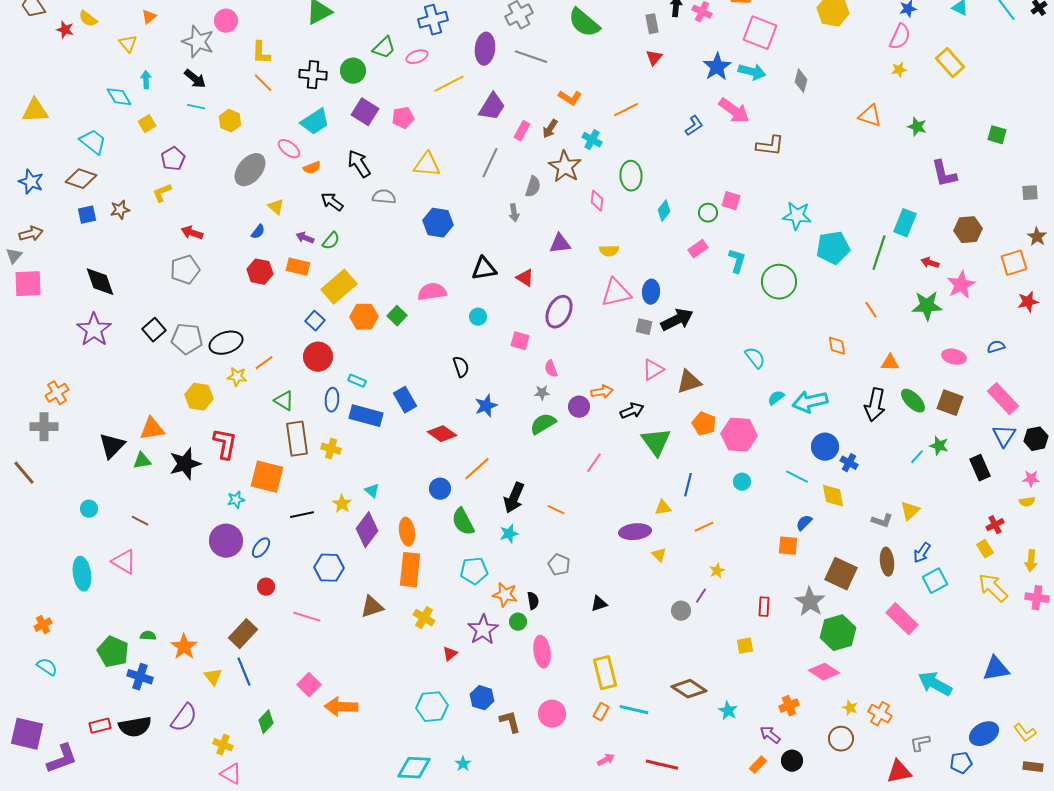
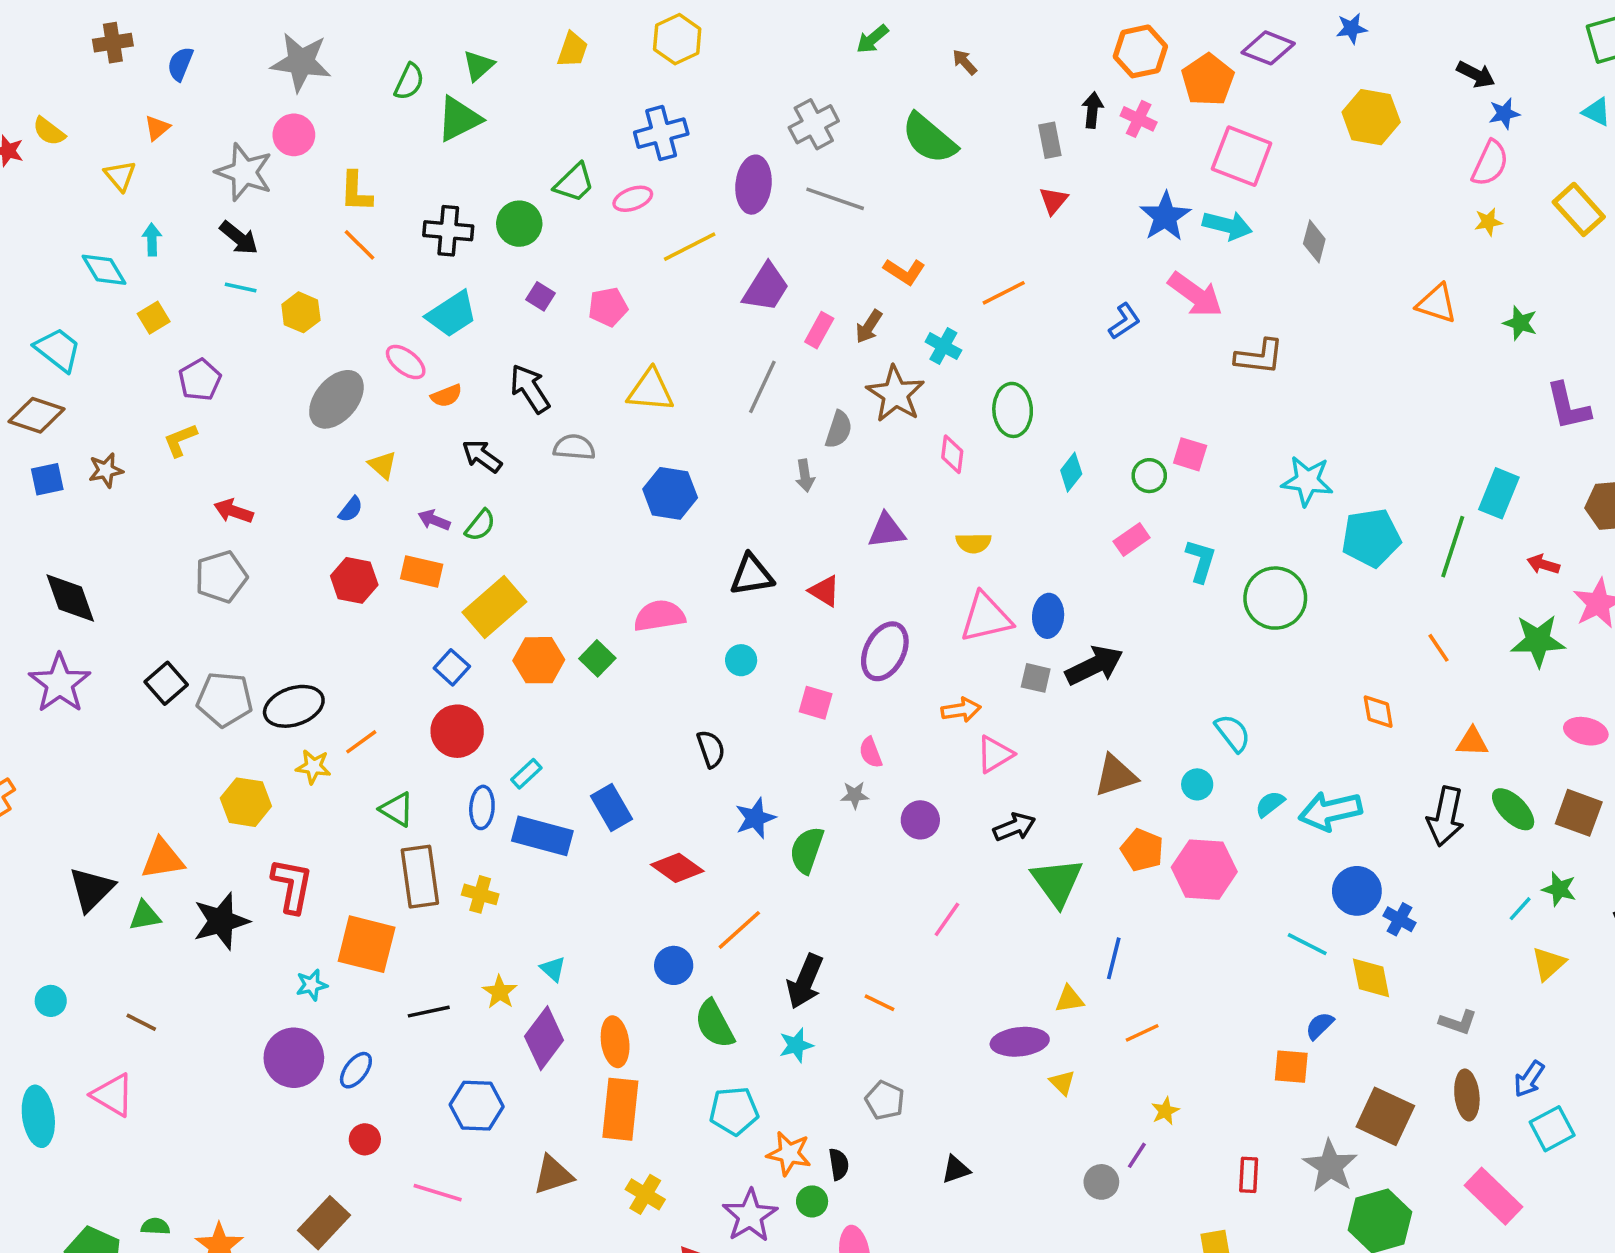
purple square: (365, 112) -> (541, 296), size x0.6
pink triangle: (653, 370) -> (995, 754), moved
cyan rectangle: (357, 381) -> (526, 774), turned -66
orange arrow: (602, 392) -> (961, 710), moved
green semicircle: (543, 424) -> (807, 850), moved, turned -40
cyan circle: (742, 482) -> (1197, 784), moved
yellow triangle: (910, 511) -> (1549, 964), moved

